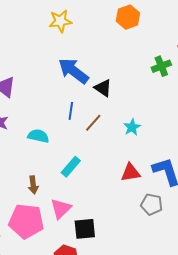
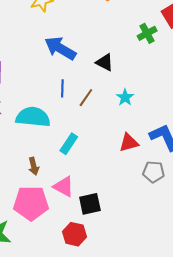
black triangle: (103, 88) -> (105, 62), moved
cyan semicircle: (38, 136) -> (33, 117), size x1.6
pink triangle: (61, 209) -> (64, 187), turned -40

